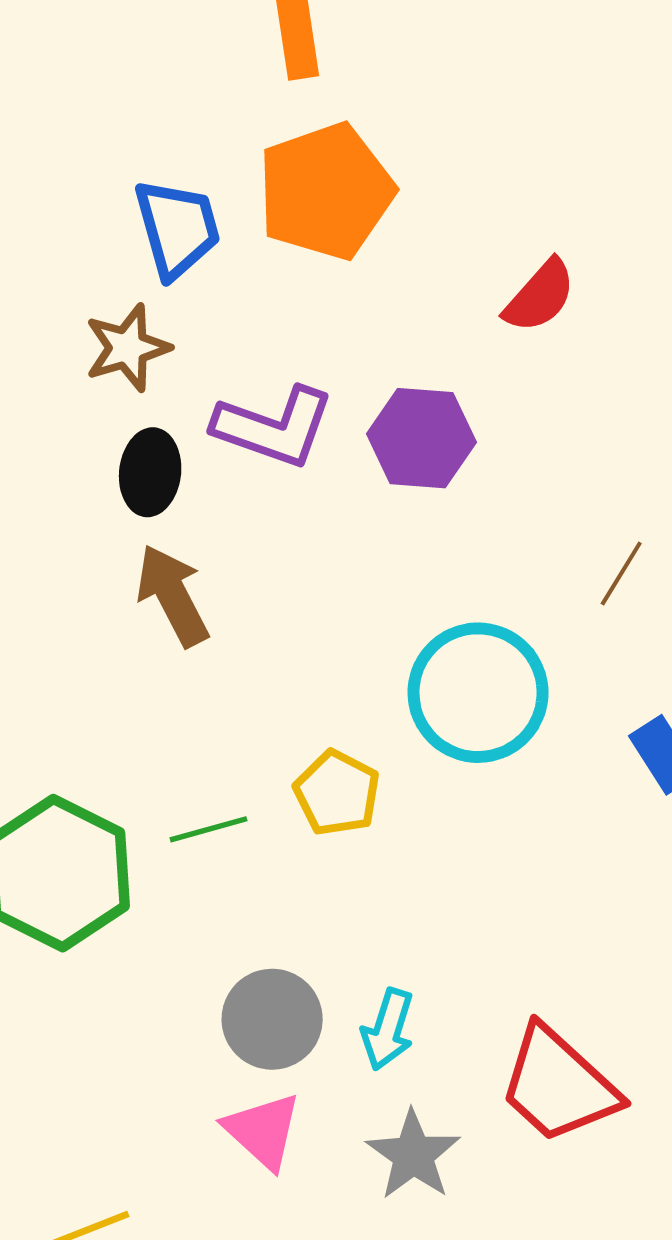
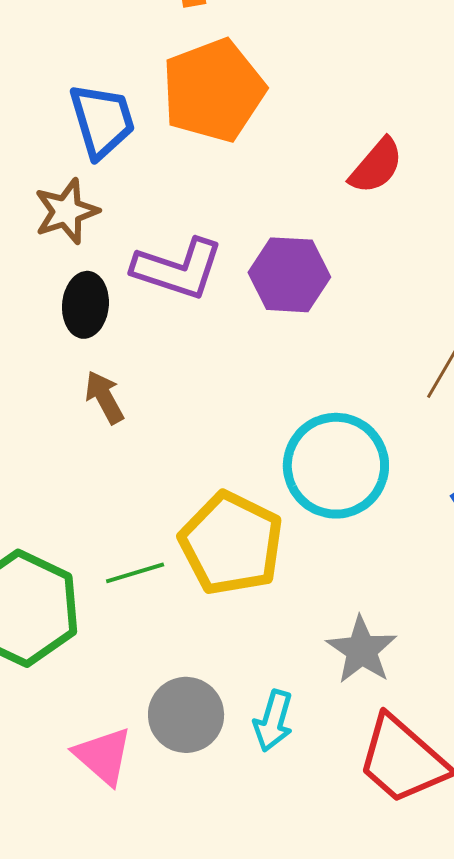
brown arrow: (173, 595) -> (104, 397), size x0.7
yellow pentagon: (337, 793) -> (231, 543), size x1.6
pink triangle: (263, 1131) -> (103, 756), moved
gray star: (413, 1155) -> (362, 650), moved

